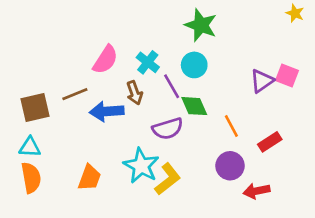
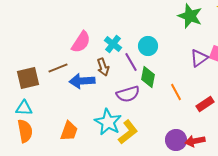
green star: (201, 25) -> (190, 16), moved
green diamond: (194, 106) -> (148, 77), turned 35
purple circle: (230, 166) -> (176, 140), moved

